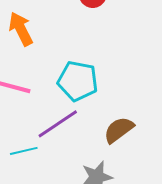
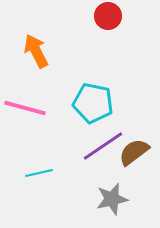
purple line: (58, 124) -> (103, 146), moved

